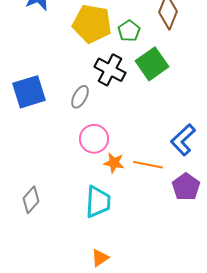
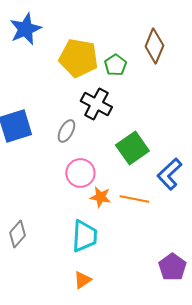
green square: (152, 64) -> (132, 148), moved
purple pentagon: (186, 187) -> (172, 267), moved
orange triangle: (100, 258) -> (82, 280), moved

